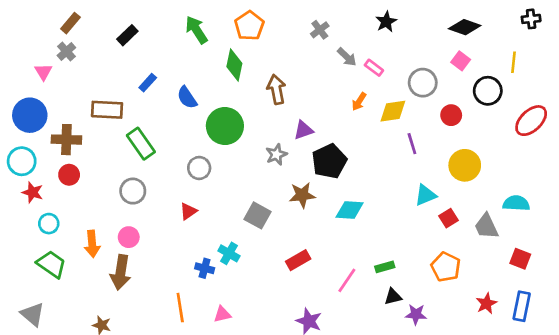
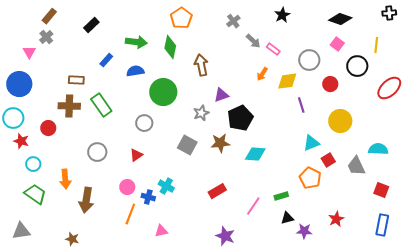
green arrow: (196, 30) -> (136, 42), moved, turned 130
blue semicircle: (187, 98) -> (135, 71), turned 114
brown rectangle: (107, 110) -> (76, 80), size x0.7
brown cross: (66, 140) -> (69, 106), moved
gray circle: (133, 191) -> (97, 152), moved
gray square: (257, 215) -> (187, 145), moved
pink circle: (129, 237) -> (127, 187), moved
orange pentagon: (446, 267) -> (310, 178), moved
red star: (486, 303) -> (336, 219), moved
orange line: (180, 308) -> (130, 214), moved, turned 30
gray triangle: (33, 314) -> (21, 231), turned -48

